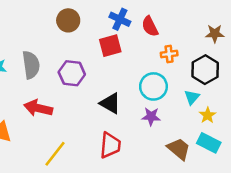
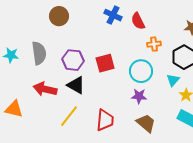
brown circle: (68, 20) -> (59, 16), moved
red square: (110, 46) -> (105, 63), moved
black triangle: (110, 103) -> (76, 85), moved
brown trapezoid: (179, 149) -> (146, 123), moved
yellow line: (55, 154) -> (69, 116), moved

